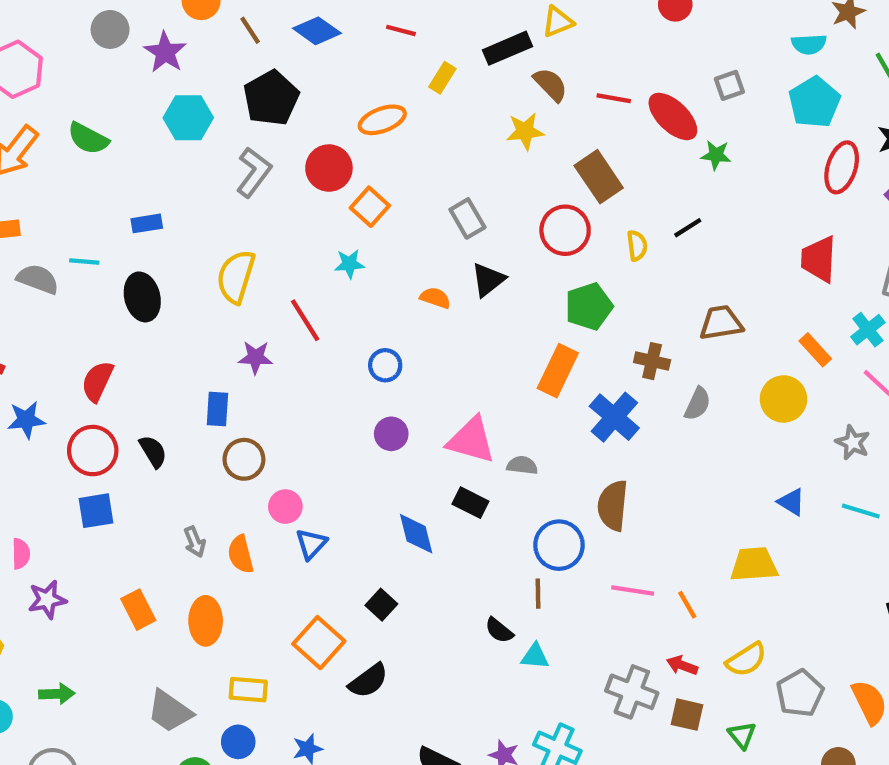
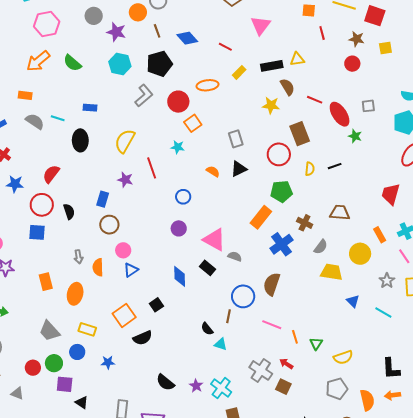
purple star: (165, 52) -> (116, 32), turned -30
yellow trapezoid: (754, 564) -> (332, 272), moved
yellow semicircle: (746, 660) -> (343, 357), moved
green triangle: (742, 735) -> (316, 344), moved

